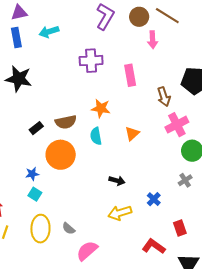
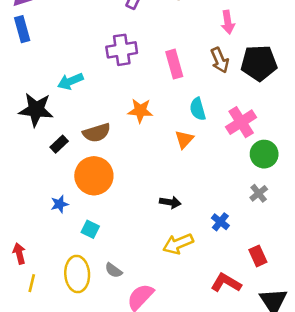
cyan arrow: (49, 32) -> (70, 81), moved
pink arrow: (153, 40) -> (228, 22), moved
black star: (19, 79) -> (36, 110), moved
brown arrow: (164, 97) -> (220, 60), moved
cyan semicircle: (96, 136) -> (198, 109), moved
cyan square: (35, 194) -> (90, 229), moved

